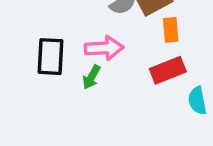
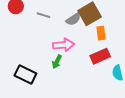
black rectangle: (51, 57) -> (25, 75), moved, turned -65

